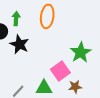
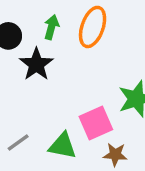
green arrow: (16, 19) -> (51, 27), moved

